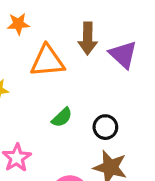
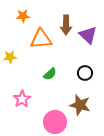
black circle: (105, 127) -> (85, 73), moved

